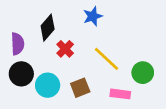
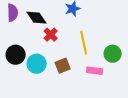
black diamond: (48, 28) -> (37, 18), turned -75
purple semicircle: (18, 44) -> (13, 13), moved
yellow line: (106, 59) -> (84, 43), turned 35

